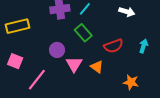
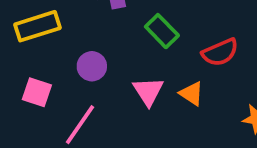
purple circle: (57, 50) -> (92, 66), moved

